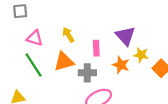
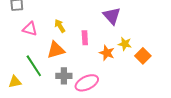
purple triangle: (125, 36) -> (112, 16), moved
green line: (34, 65) -> (34, 66), moved
gray cross: (87, 73) -> (64, 76), moved

